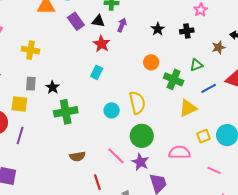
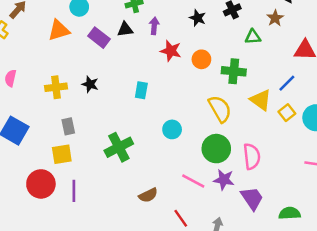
red star: (102, 44) -> (171, 51), moved
green triangle: (196, 65) -> (253, 37), moved, turned 32
black star: (53, 87) -> (90, 84), moved
blue line: (209, 88) -> (287, 83), moved
yellow semicircle: (137, 103) -> (220, 109), moved
yellow triangle: (188, 108) -> (261, 100), turned -42
yellow square: (204, 136) -> (287, 113), moved
pink semicircle: (180, 152) -> (252, 156), moved, turned 100

